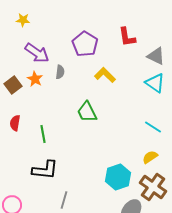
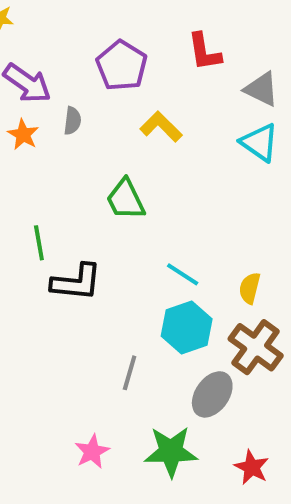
cyan line: (153, 127) -> (183, 274), moved
yellow semicircle: (150, 157) -> (250, 288), turned -42
black L-shape: (45, 170) -> (76, 282), moved
gray line: (64, 200) -> (130, 373), moved

